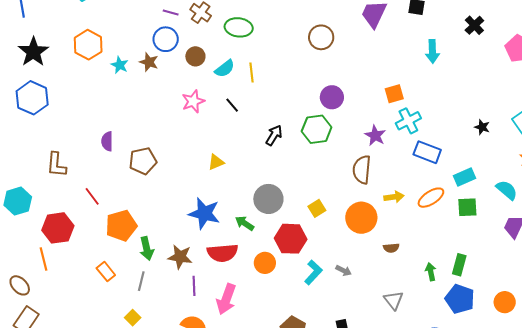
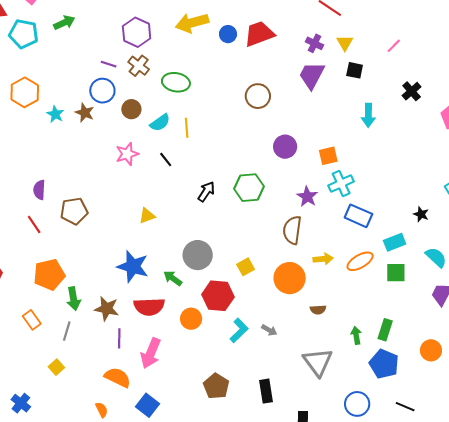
purple circle: (332, 97) -> (285, 147), moved
black star: (482, 127) -> (421, 214), moved
red line: (92, 196) -> (34, 224), moved
gray triangle: (394, 300) -> (318, 362), size x1.5
orange circle: (505, 302) -> (431, 350), moved

